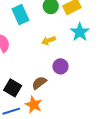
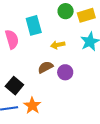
cyan rectangle: (20, 15) -> (34, 25), moved
brown semicircle: (39, 83) -> (45, 67), moved

